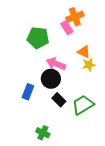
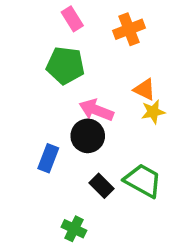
pink rectangle: (67, 28) -> (72, 19), moved
black rectangle: (59, 100) -> (101, 186), moved
green trapezoid: (83, 105) -> (143, 181), turned 60

